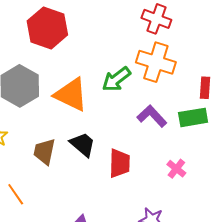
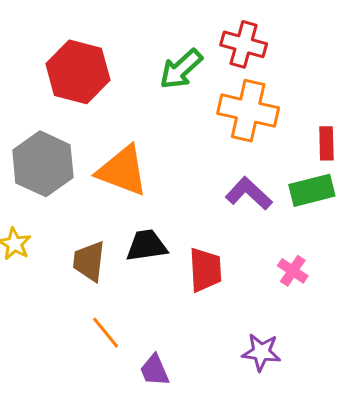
green arrow: (116, 79) -> (181, 69), moved
black trapezoid: (83, 144) -> (147, 245), turned -44
orange line: (16, 194) -> (106, 333), moved

